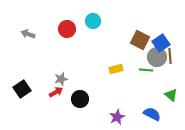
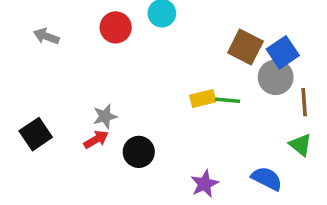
brown line: (170, 56) -> (304, 102), moved
green line: (146, 70) -> (228, 100), moved

